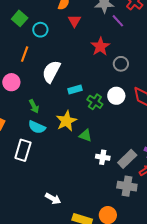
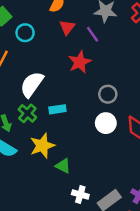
purple line: (118, 21) -> (93, 34), moved
red star: (100, 46) -> (80, 62), moved
gray circle: (121, 64) -> (108, 94), moved
green cross: (95, 102) -> (27, 113), moved

